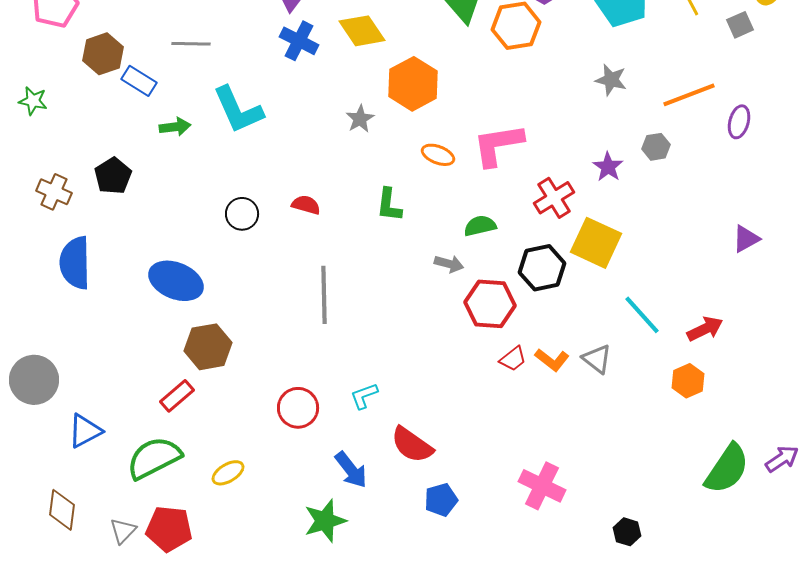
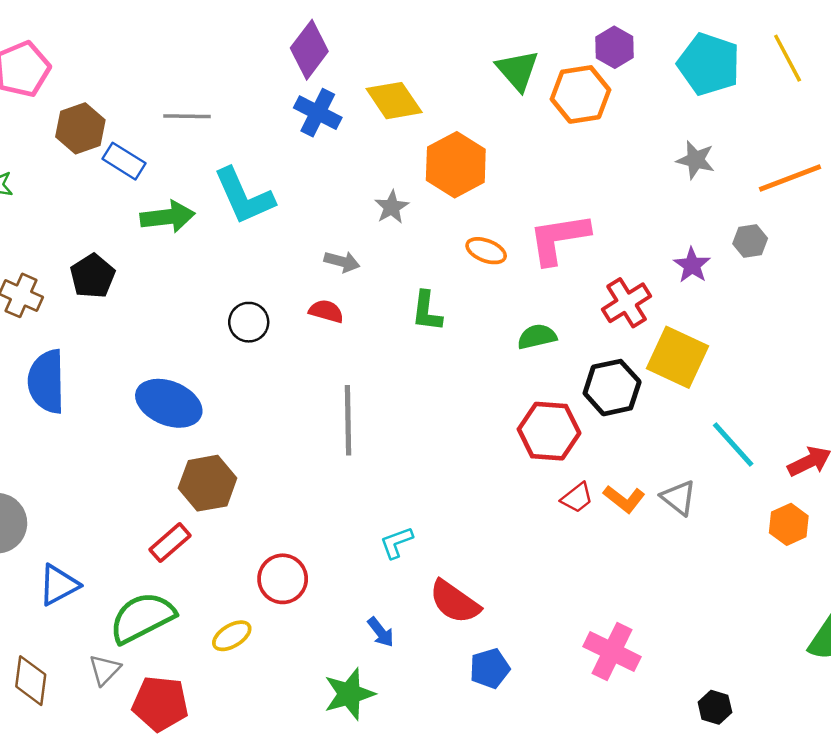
green arrow: (175, 127) -> (168, 217), size x1.4
gray arrow: (449, 264) -> (342, 262), moved
red circle: (298, 408) -> (283, 579), moved
blue arrow: (351, 470) -> (381, 632), size x0.7
gray triangle: (123, 531) -> (105, 670), moved

